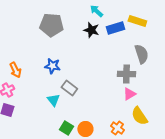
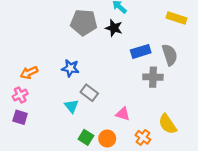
yellow rectangle: (137, 21) -> (176, 18), moved
gray pentagon: (51, 25) -> (84, 22), moved
blue rectangle: (115, 28) -> (141, 51), moved
orange arrow: (15, 70) -> (29, 73), turned 91
pink triangle: (129, 94) -> (123, 114), moved, turned 48

